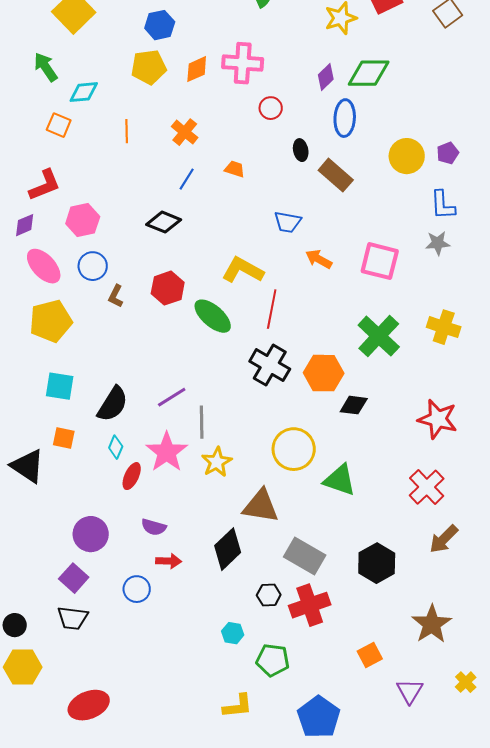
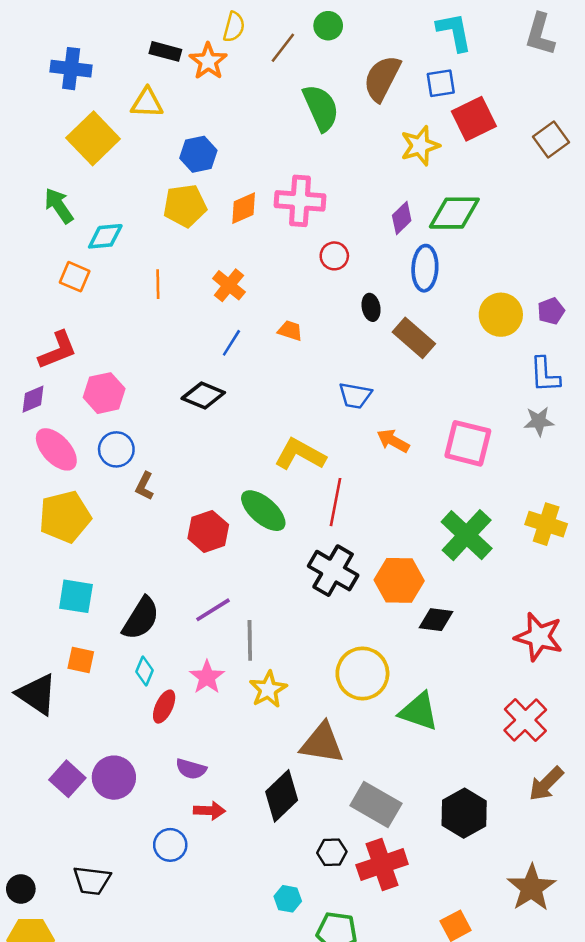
red hexagon: (168, 288) -> (208, 531), moved
pink star: (167, 452) -> (207, 677), size x0.7
purple square: (74, 578) -> (67, 779), moved

